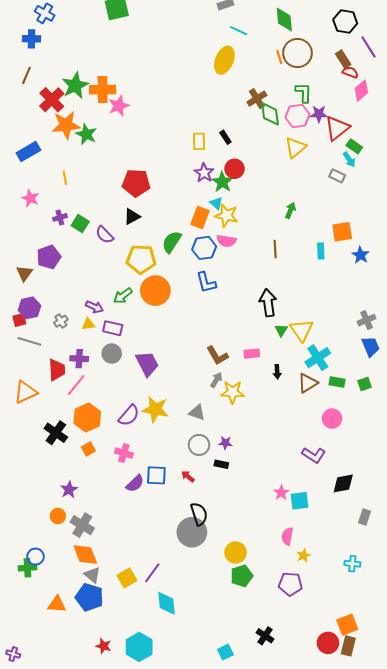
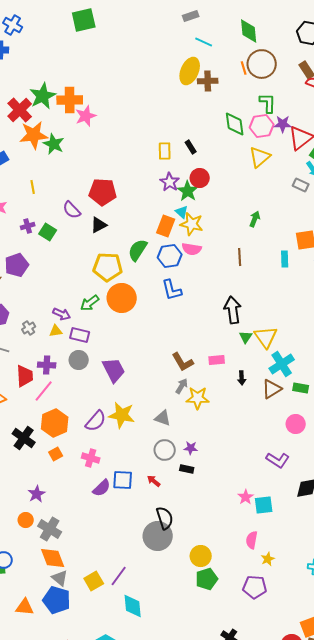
brown cross: (257, 99) -> (208, 81), moved, turned 30
purple semicircle: (105, 235) -> (72, 210), moved

